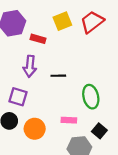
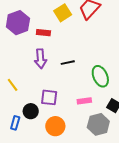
purple square: (18, 97) -> (49, 97), moved
orange circle: (35, 129) -> (55, 126), moved

